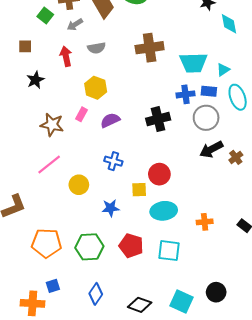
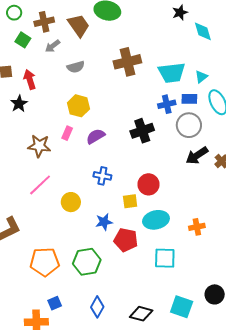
red arrow: (66, 56) -> (30, 79), moved
red pentagon: (131, 246) -> (126, 240), moved

